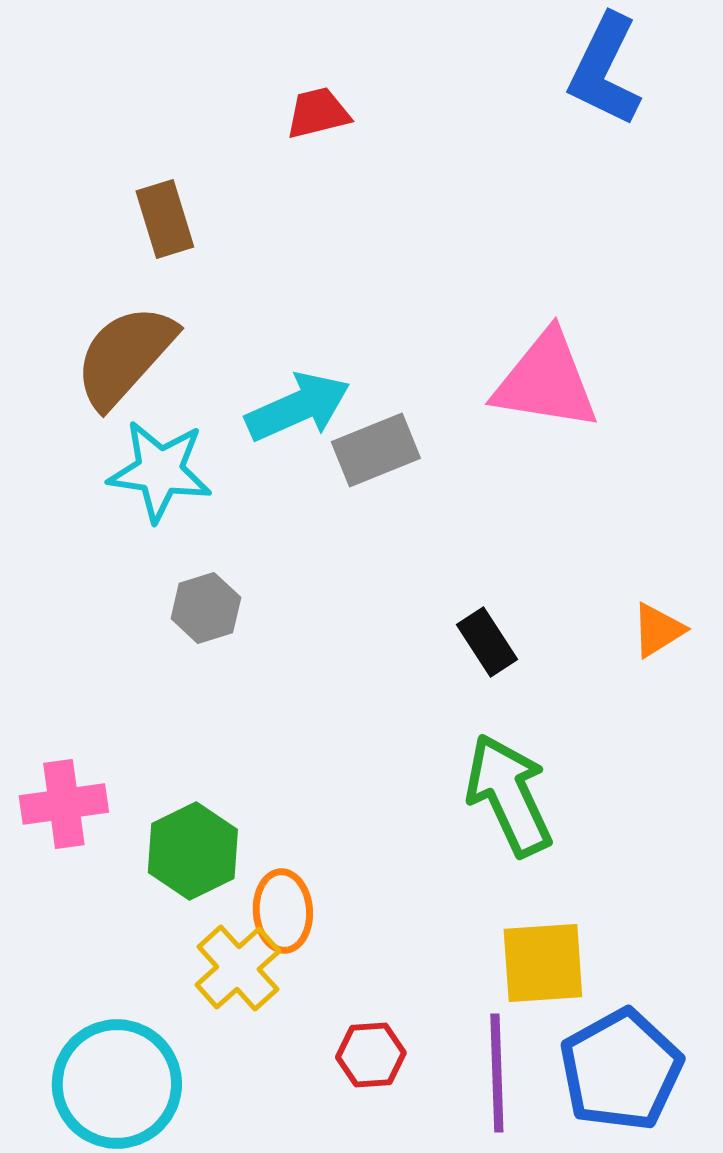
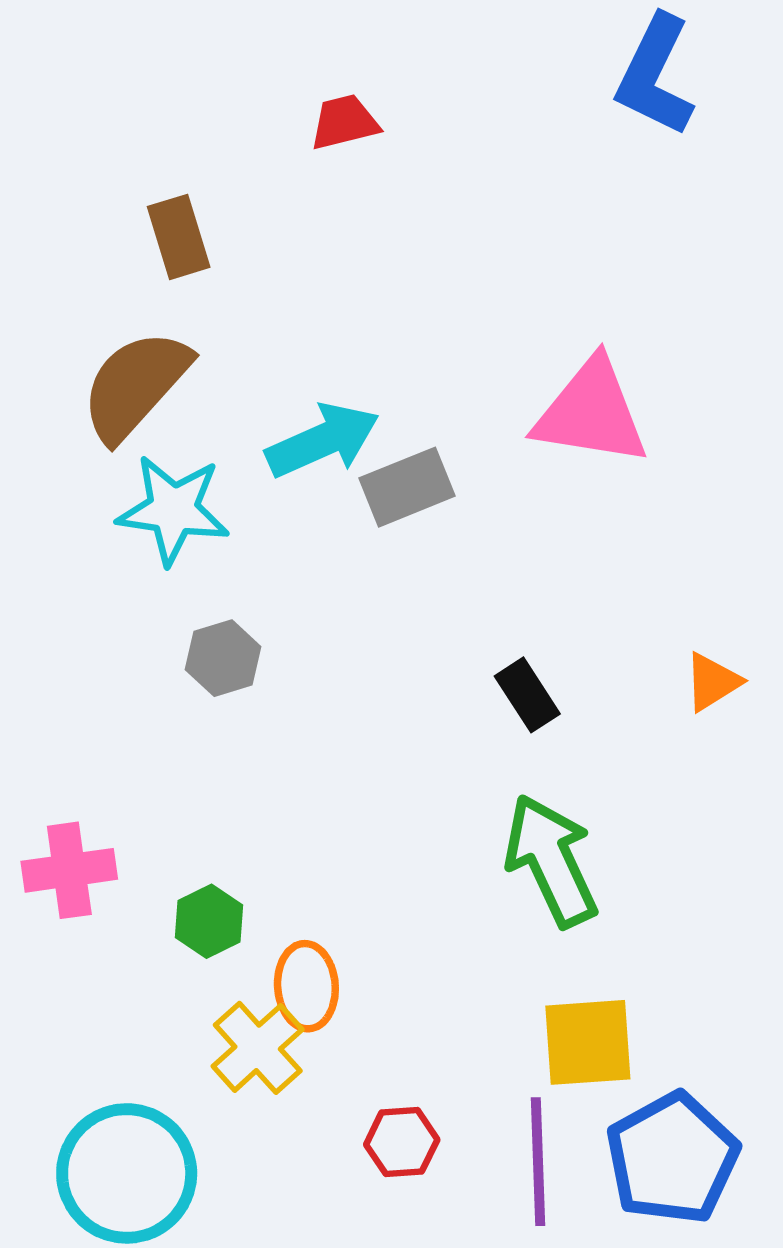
green hexagon: (193, 851) -> (209, 921), size x0.7

